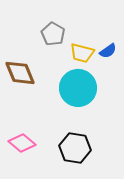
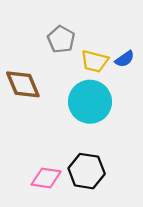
pink diamond: (22, 143) -> (46, 178), moved, turned -32

